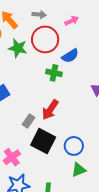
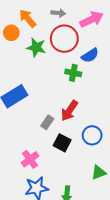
pink arrow: (72, 21) -> (92, 19), size x1.6
black square: (43, 141) -> (62, 143), size x0.7
blue circle: (74, 146) -> (92, 135), moved

